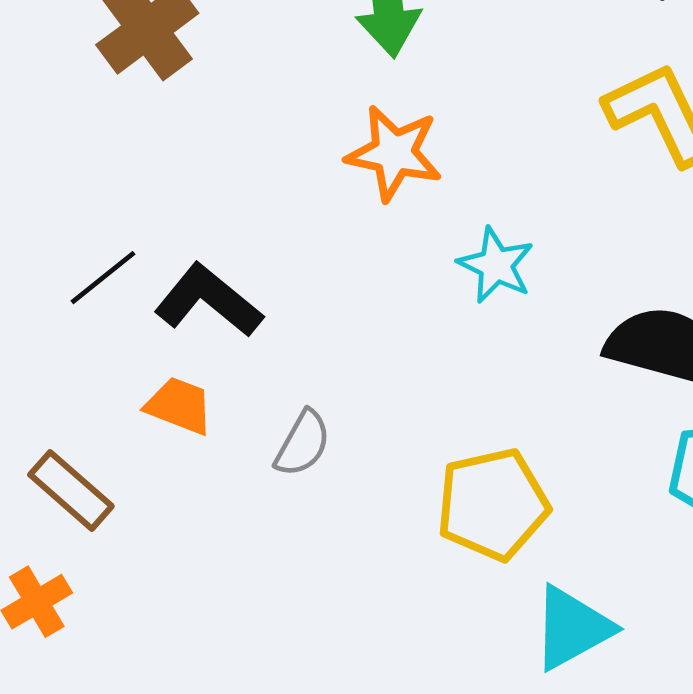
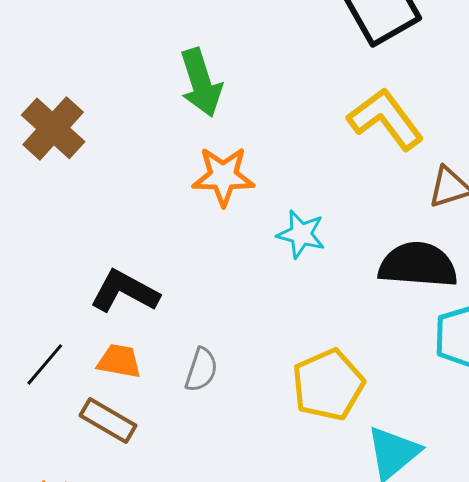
black line: (103, 278) -> (45, 364), moved
brown rectangle: (71, 490) -> (108, 421), moved

